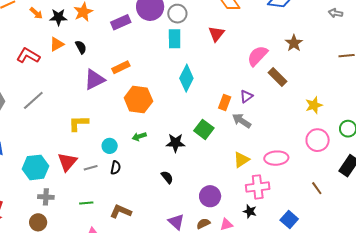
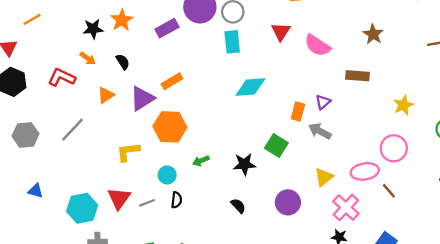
orange arrow: (36, 13) -> (88, 58), moved
orange triangle: (57, 44) -> (106, 95), moved
pink semicircle: (257, 56) -> (317, 45), moved, turned -95
brown rectangle: (277, 77) -> (357, 76), turned -36
cyan diamond: (186, 78) -> (250, 87), turned 64
orange hexagon: (138, 99) -> (170, 127), moved
pink circle: (318, 140) -> (394, 148), moved
pink cross: (258, 187) -> (346, 207), turned -35
brown line: (317, 188) -> (389, 191), moved
purple circle: (210, 196) -> (288, 202), moved

